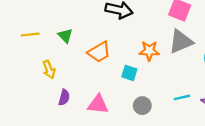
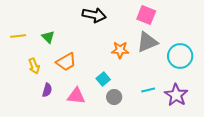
orange trapezoid: (99, 52) -> (66, 62), moved
cyan square: (129, 73) -> (103, 79), moved, turned 32

